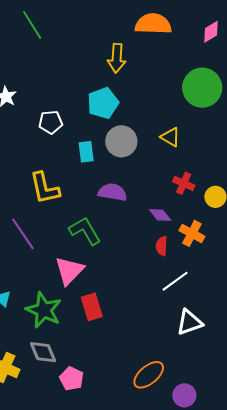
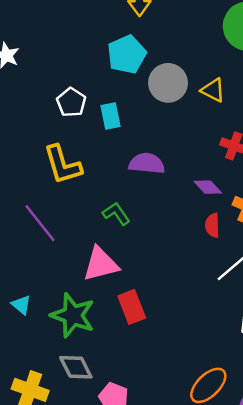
white pentagon: (51, 122) -> (71, 102), moved, turned -30
gray circle: (121, 141) -> (168, 83), moved
green L-shape: (85, 231) -> (116, 214), size x0.7
pink triangle: (69, 271) -> (101, 264), turned 36

